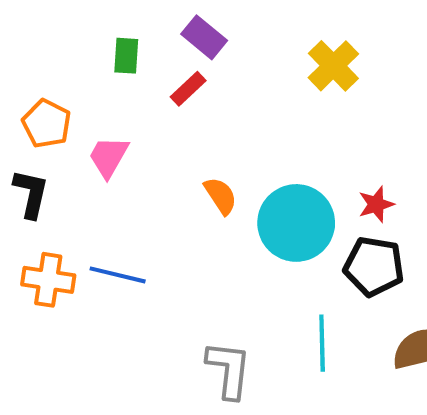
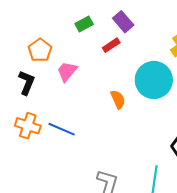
green rectangle: (126, 56) -> (84, 24), turned 48
cyan circle: (296, 223) -> (154, 80), moved

